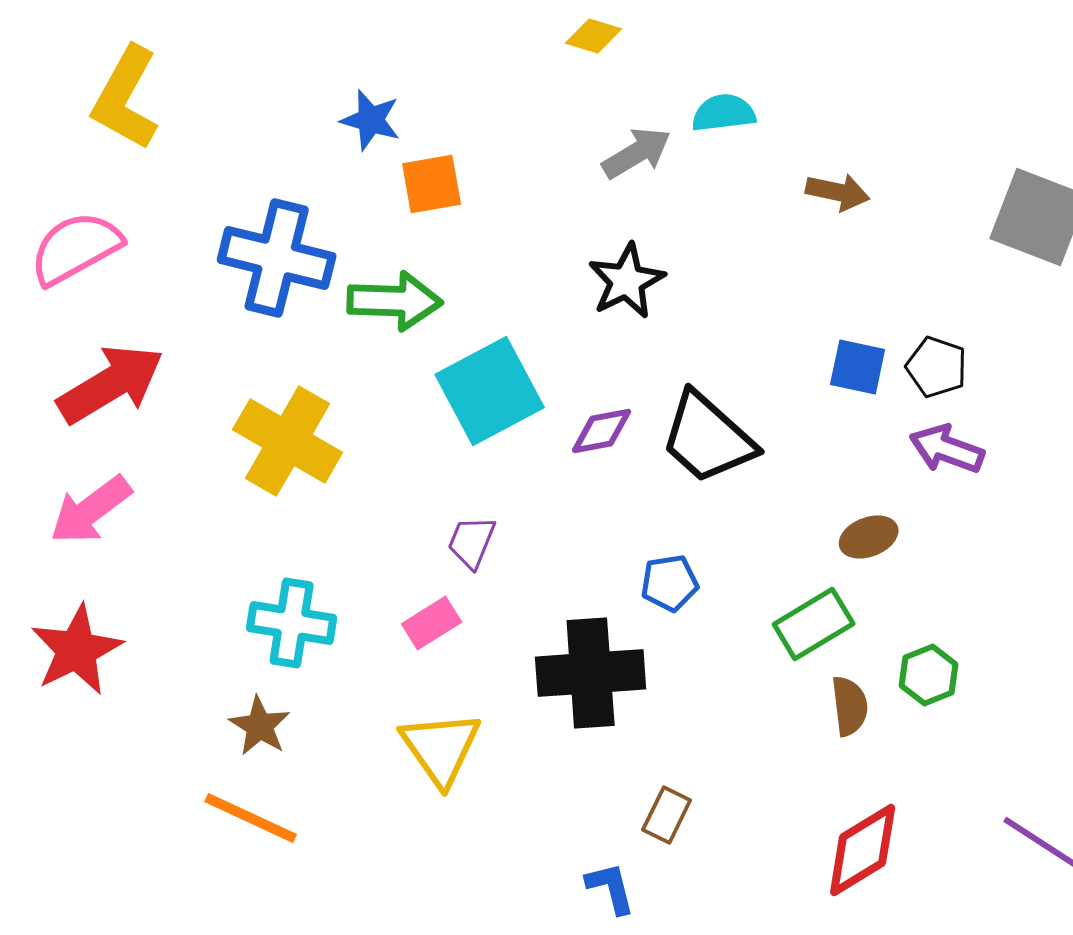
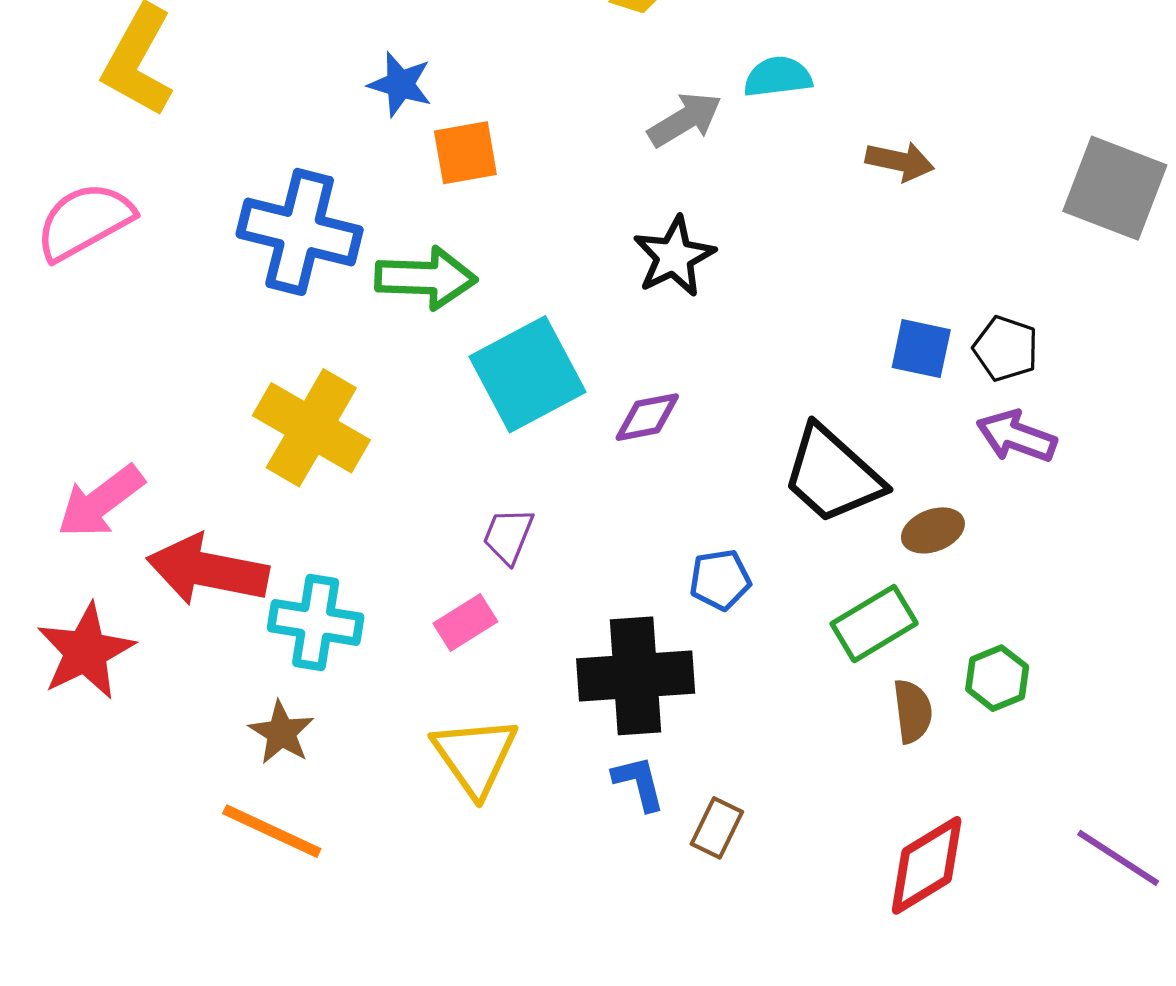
red arrow: (111, 384) -> (208, 570), moved, turned -138
black trapezoid: (708, 438) -> (832, 475), moved
blue L-shape: (611, 888) -> (639, 783), moved

